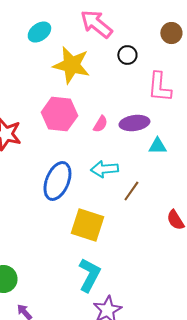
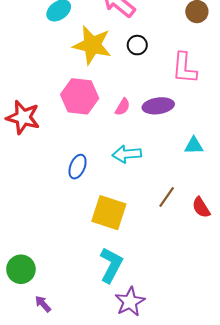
black circle: (127, 55) -> (137, 45), moved
cyan triangle: (157, 146) -> (194, 146), moved
blue ellipse: (57, 181) -> (78, 167), size x0.6
brown line: (131, 191) -> (167, 197), moved

